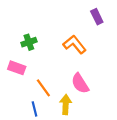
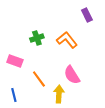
green cross: (29, 42) -> (37, 38), moved
blue line: (34, 109) -> (14, 95), moved

